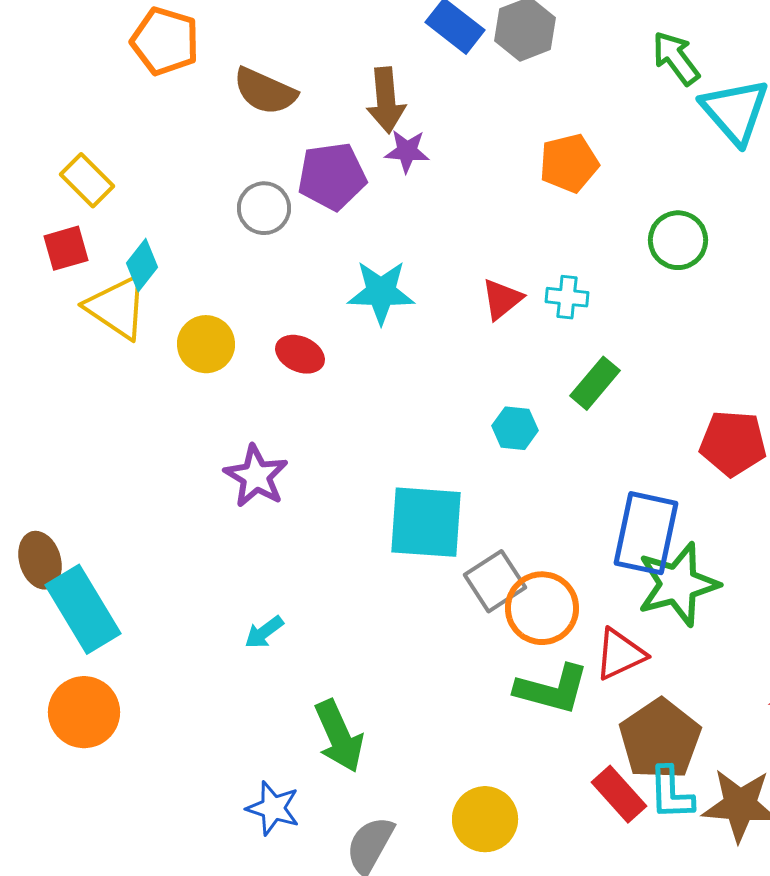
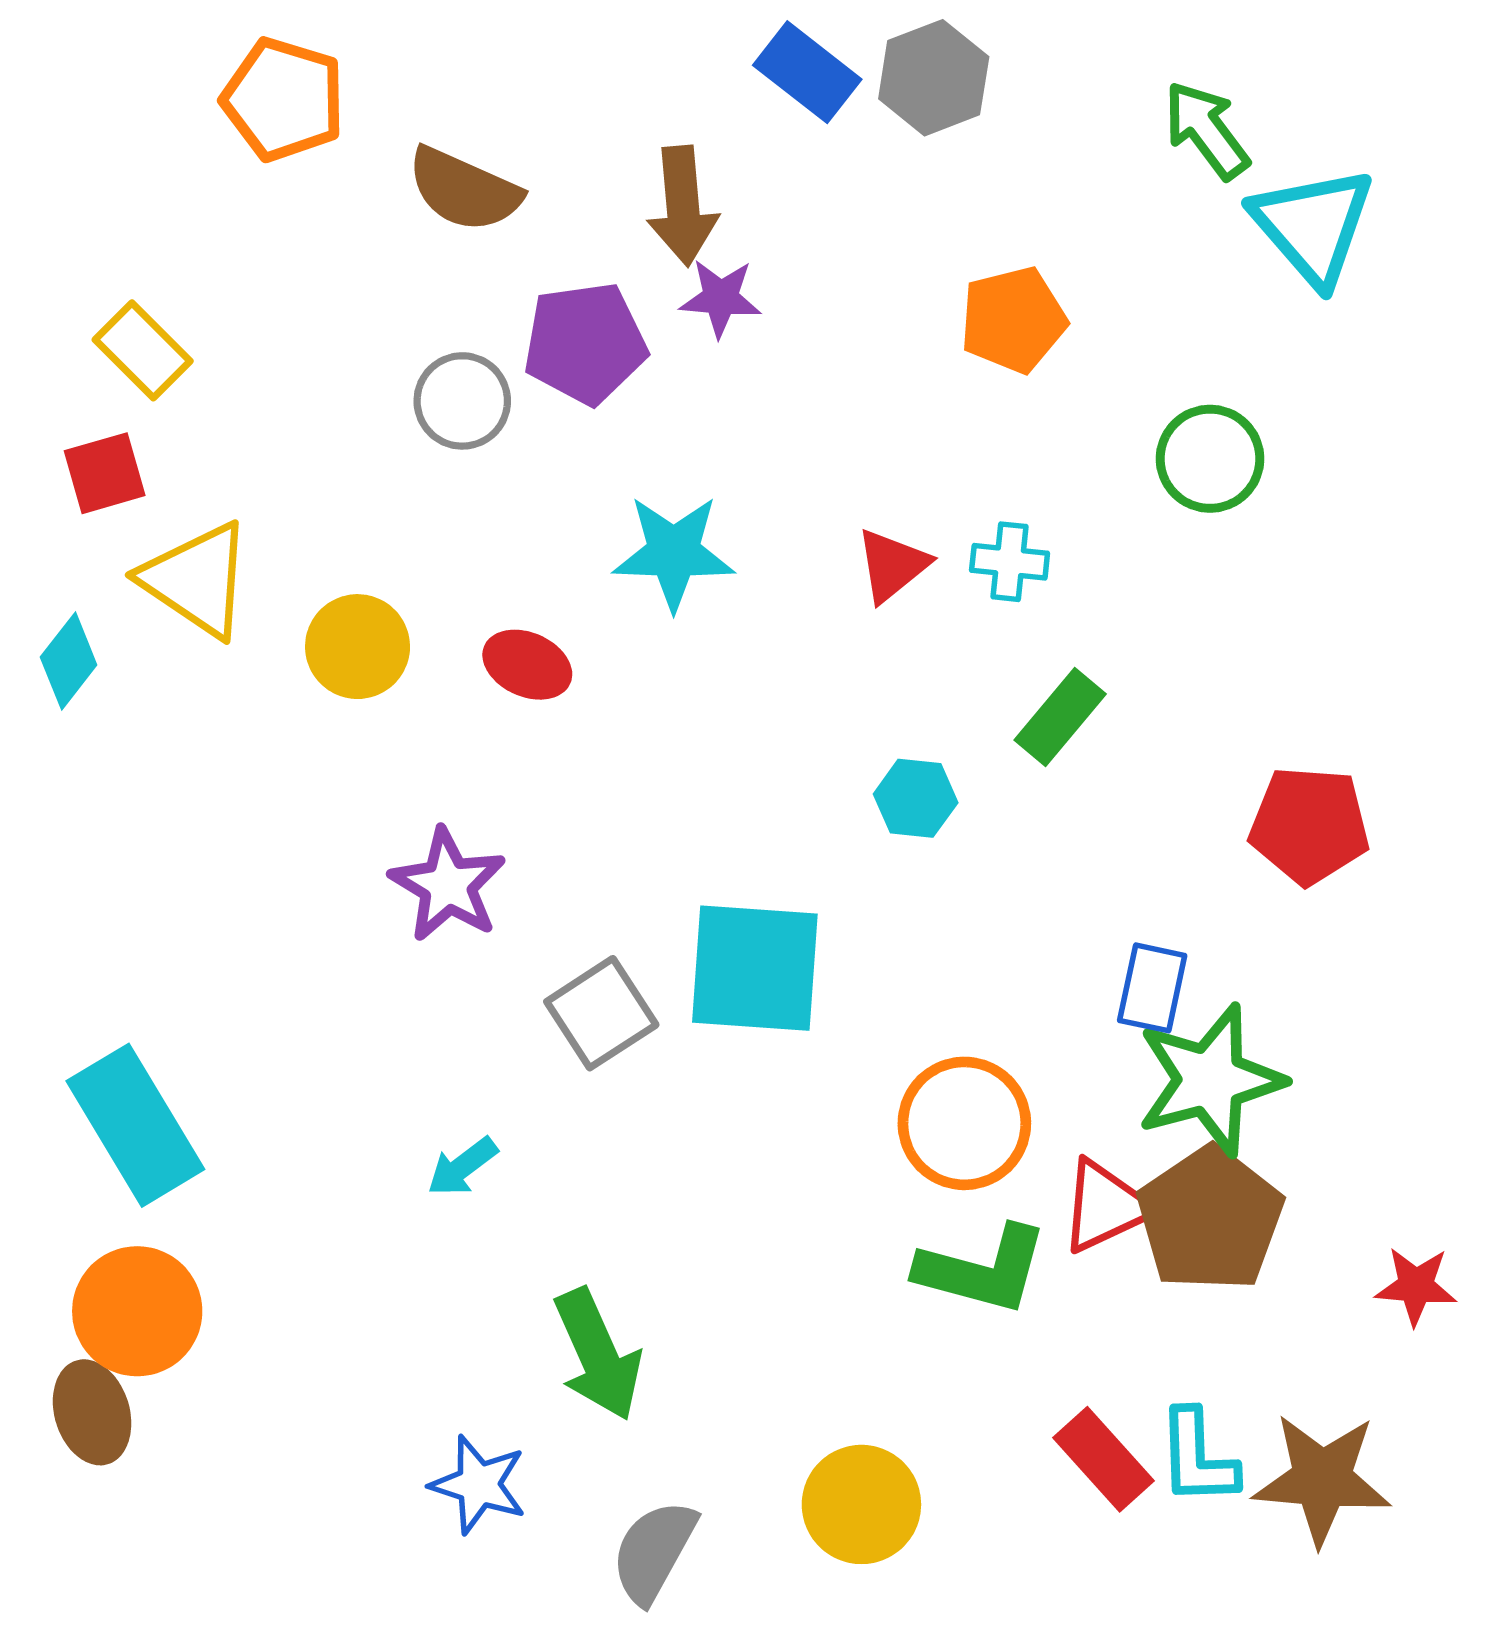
cyan diamond: (142, 265) -> (69, 661), moved
blue rectangle: (646, 533) -> (1152, 988), size x0.6
brown ellipse: (40, 560) -> (92, 1412), moved
gray square: (495, 581) -> (601, 1013), moved
brown pentagon: (660, 739) -> (1210, 1219), moved

